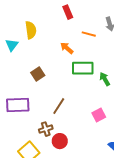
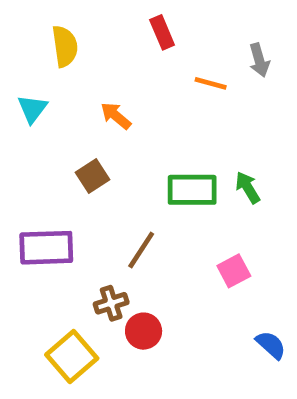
yellow semicircle: (31, 30) -> (65, 46), moved
orange arrow: (67, 48) -> (116, 116), moved
green rectangle: (83, 68) -> (192, 190), moved

